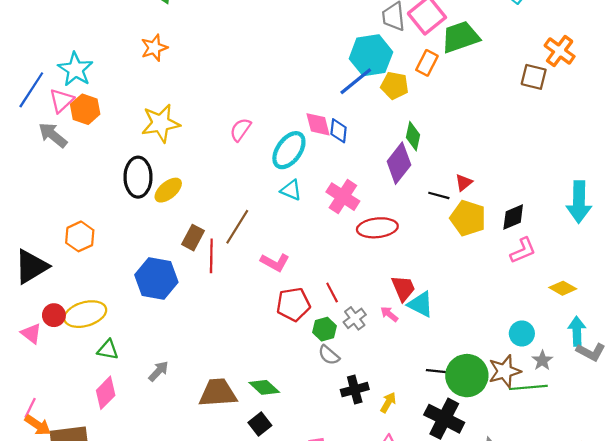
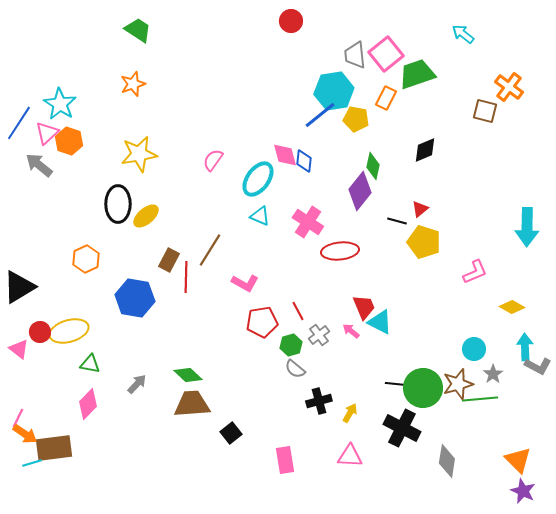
black diamond: (513, 217) -> (425, 150), moved
orange hexagon: (80, 236) -> (86, 259), moved
green diamond: (264, 387) -> (188, 375), moved

